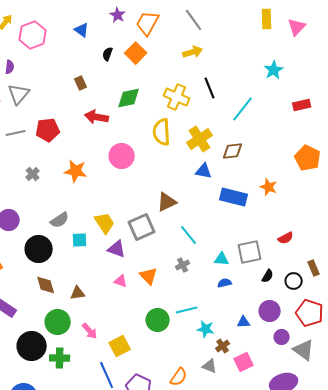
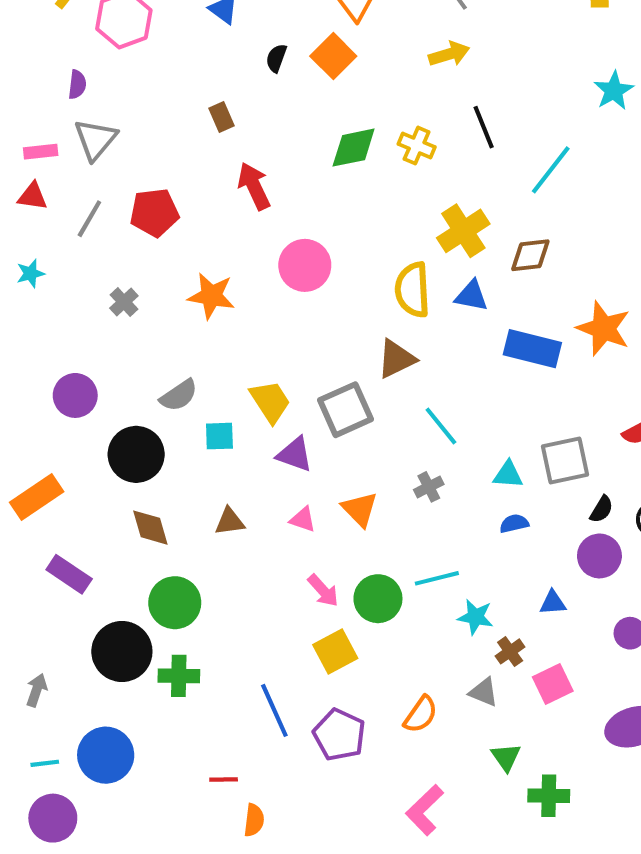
yellow cross: (177, 97) -> (417, 145), size x0.7
green diamond: (129, 98) -> (354, 148), moved
red arrow: (97, 117) -> (254, 186), turned 55
yellow semicircle: (162, 132) -> (413, 290), moved
gray line: (16, 133) -> (89, 219), turned -48
orange star: (269, 187) -> (604, 328), size x1.5
brown triangle: (78, 293) -> (230, 521), moved
purple circle: (270, 311) -> (599, 556), moved
pink arrow: (90, 331) -> (323, 591), moved
yellow square: (120, 346) -> (335, 651), moved

